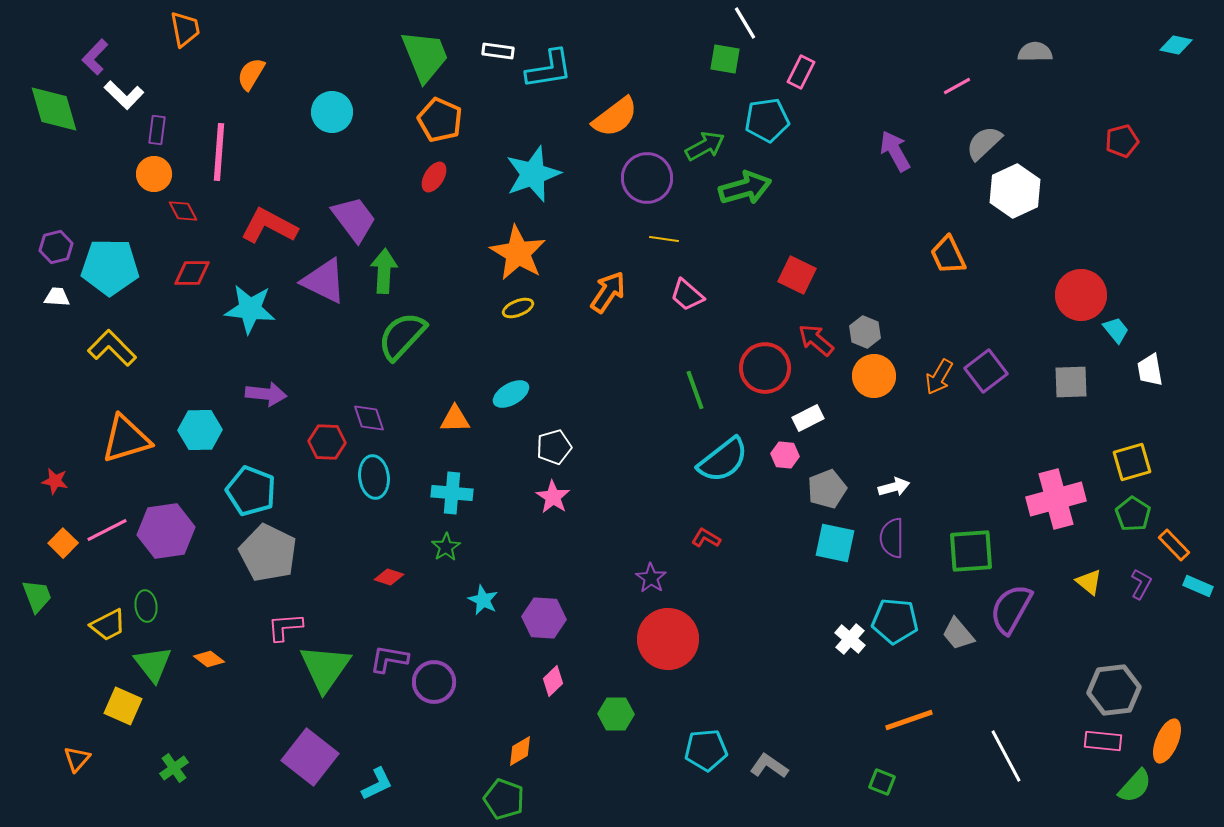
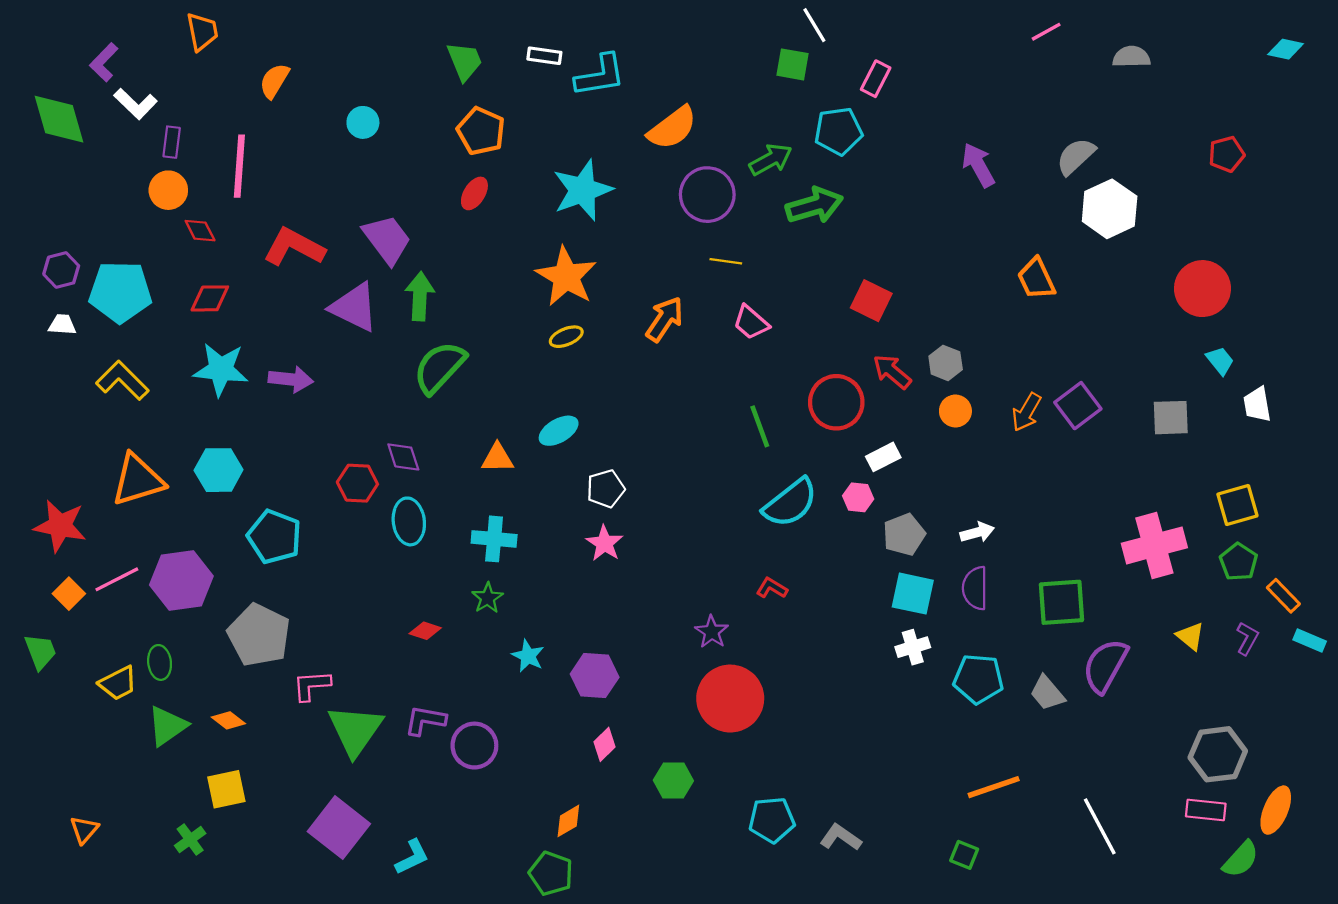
green trapezoid: (425, 56) -> (465, 61), size x0.7
pink line: (957, 86) -> (1046, 32), moved
cyan circle: (332, 112) -> (363, 122), size x0.7
red circle: (1081, 295) -> (1202, 289), moved
cyan star: (250, 309) -> (221, 369), moved
orange circle: (874, 376) -> (955, 411), size x0.7
purple arrow: (266, 394) -> (291, 379), moved
red star: (55, 481) -> (60, 526), size x1.8
gray pentagon: (268, 553) -> (259, 635), moved
white cross: (850, 639) -> (913, 647), moved, turned 32
green triangle: (153, 664) -> (167, 726), turned 33
yellow square: (123, 706) -> (226, 789), moved, turned -36

